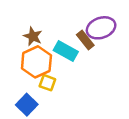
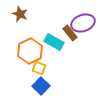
brown star: (33, 36) -> (20, 14), moved
blue square: (27, 105) -> (41, 86), moved

